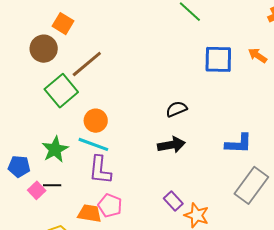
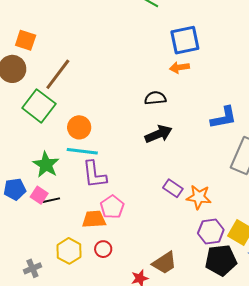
orange arrow: (258, 56) -> (179, 67), moved, turned -30
black semicircle: (176, 109) -> (155, 98), turned 30
pink square: (37, 190) -> (39, 195), moved
pink pentagon: (110, 206) -> (112, 207), turned 30

